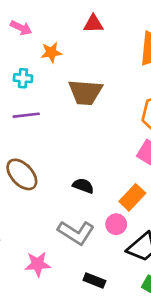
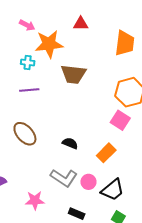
orange star: (51, 52) -> (49, 44), size x1.8
pink circle: (116, 224) -> (88, 182), moved

